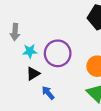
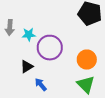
cyan star: (30, 51) -> (29, 35), moved

